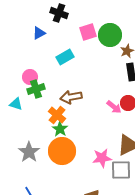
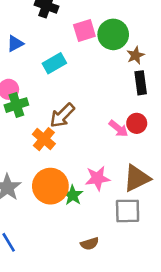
blue triangle: (39, 33) -> (15, 44), moved
brown arrow: (71, 97) -> (62, 115), turned -35
green star: (60, 129) -> (73, 195), moved
pink star: (102, 158) -> (97, 178), moved

